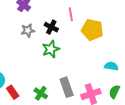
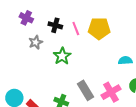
pink line: (71, 14) -> (76, 29), moved
black cross: (51, 27) -> (55, 25), moved

